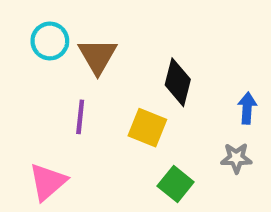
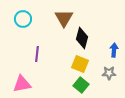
brown triangle: (98, 56) -> (64, 18), moved
yellow square: (147, 128) -> (80, 64), moved
pink triangle: (48, 182) -> (22, 84), turned 30

